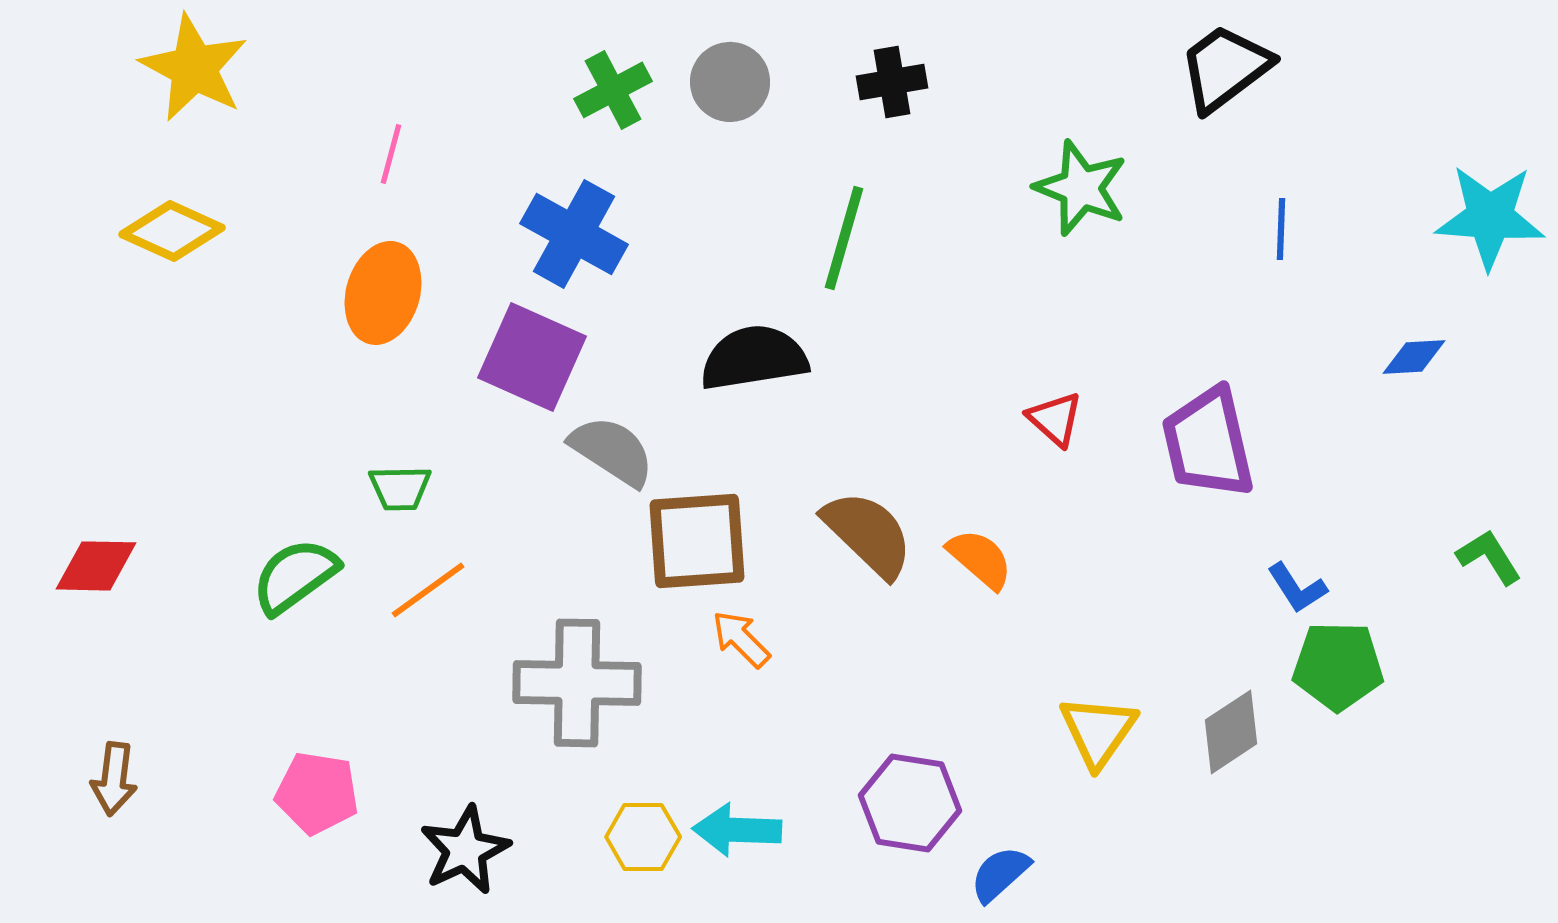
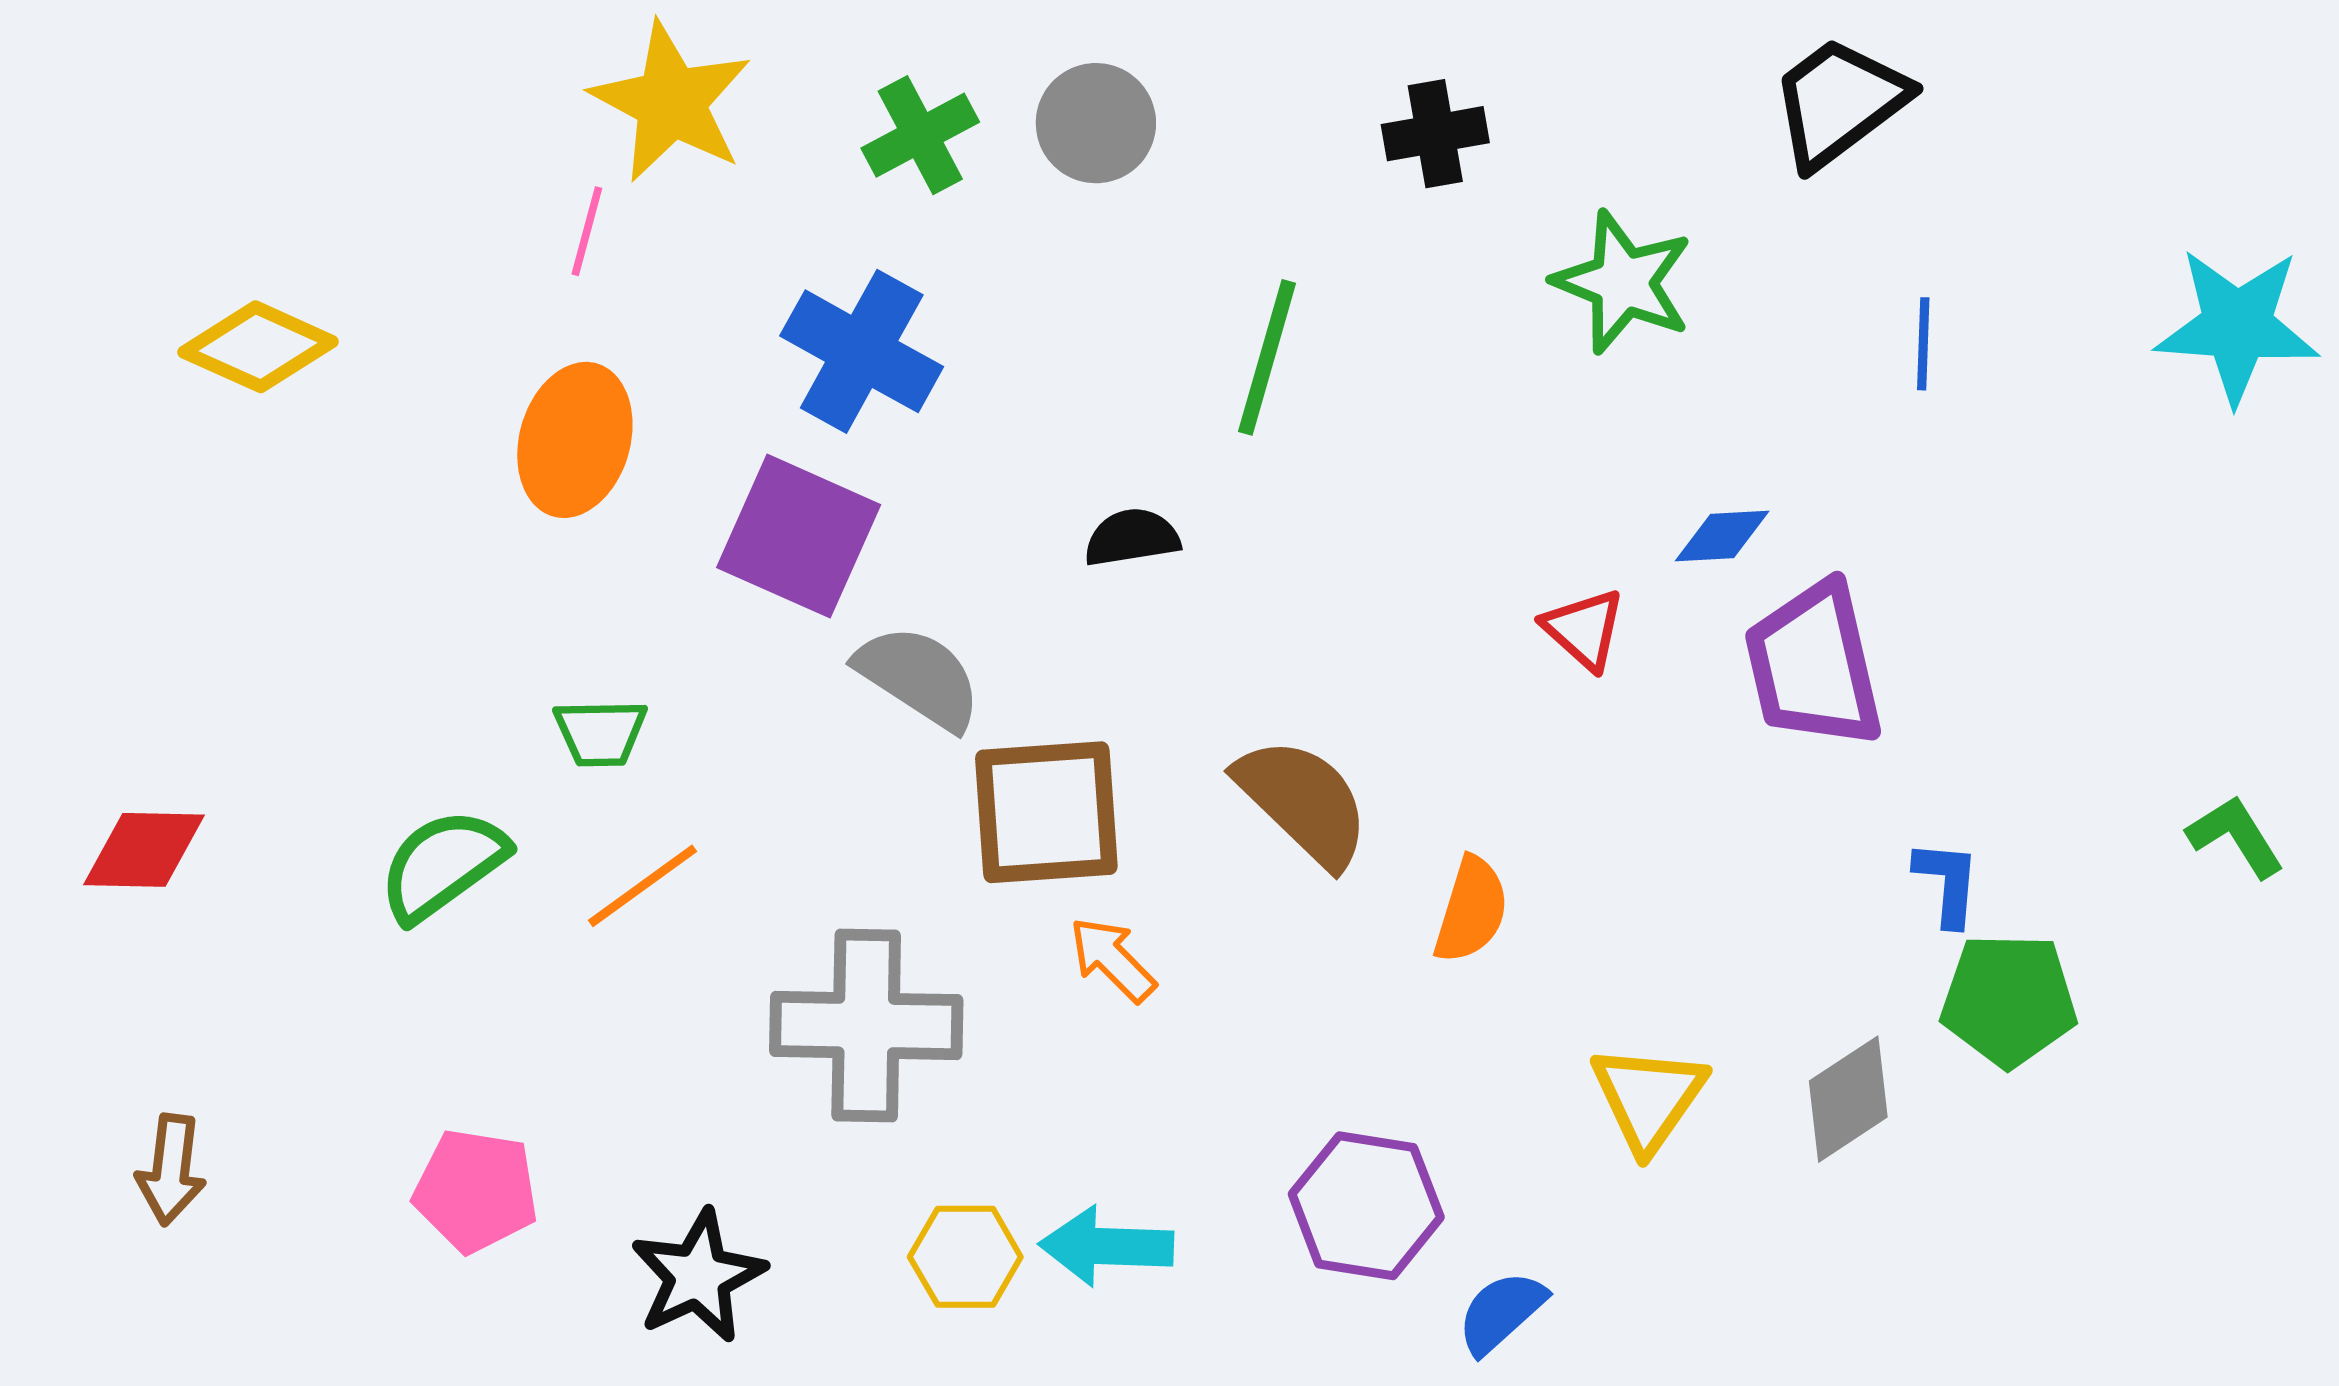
yellow star: (194, 68) -> (671, 102), moved
black cross: (892, 82) -> (1435, 134), moved
blue diamond: (1414, 357) -> (1722, 536), moved
black semicircle: (754, 358) -> (1132, 538), size x0.6
orange semicircle: (980, 559) -> (1471, 910), moved, turned 66
blue L-shape: (1297, 588) -> (1947, 883), turned -142

